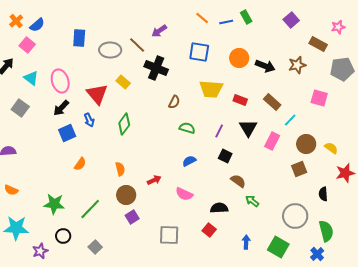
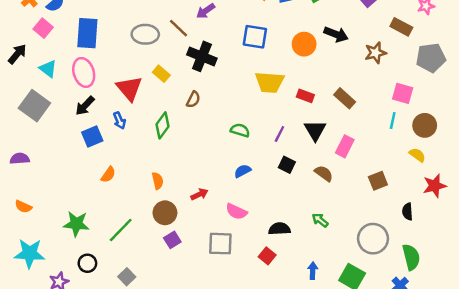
blue rectangle: (79, 38) -> (87, 33), moved, size x1.4
black arrow: (265, 66) -> (336, 34), moved
brown semicircle: (174, 102) -> (193, 100), moved
gray square: (20, 108) -> (34, 106), size x1.4
cyan line: (290, 120) -> (393, 120), moved, turned -32
brown circle: (306, 144) -> (425, 125), moved
brown semicircle: (238, 181) -> (324, 173), moved
gray square: (169, 235) -> (220, 244), moved

